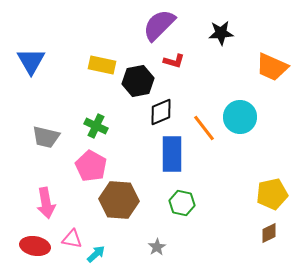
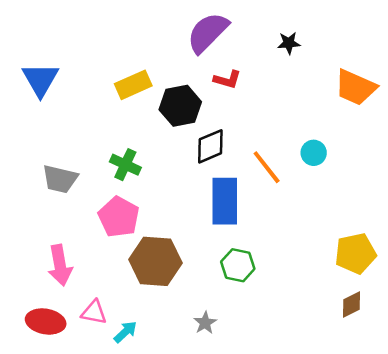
black star: (221, 33) -> (289, 43), size x0.7
yellow rectangle: (102, 65) -> (133, 85), turned -36
cyan circle: (240, 117) -> (314, 153), size x0.6

